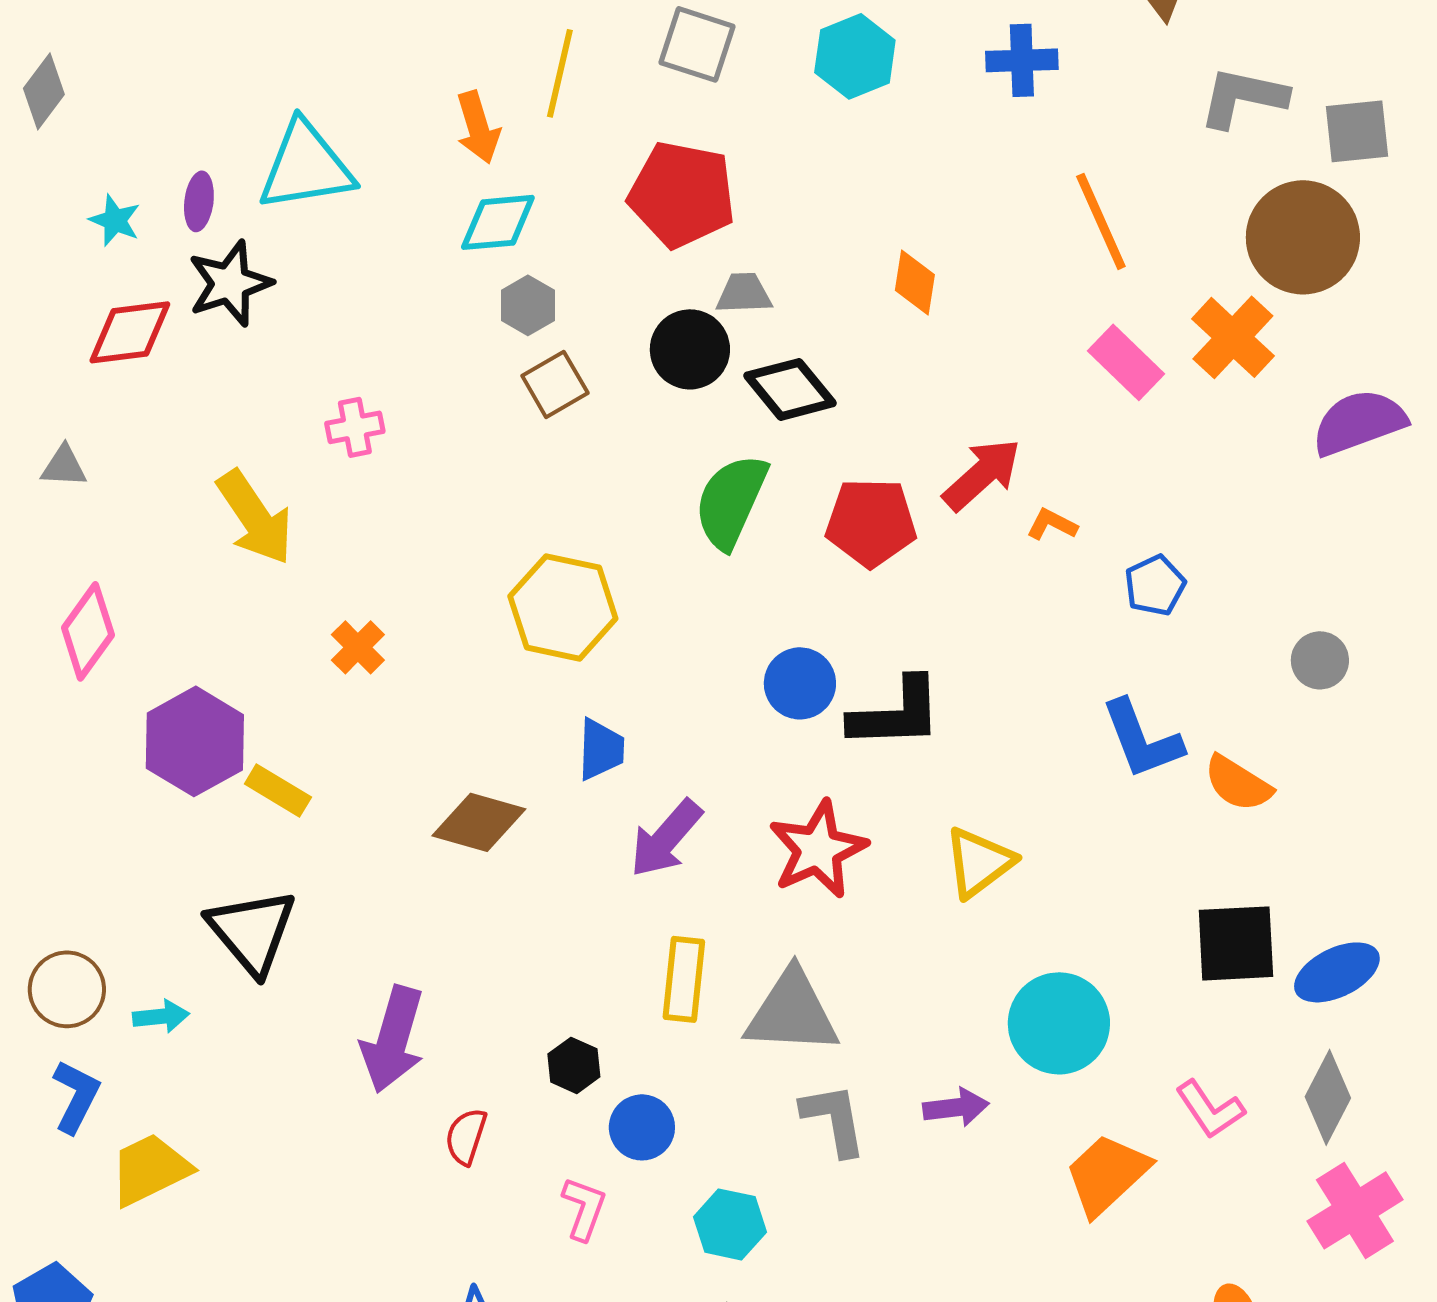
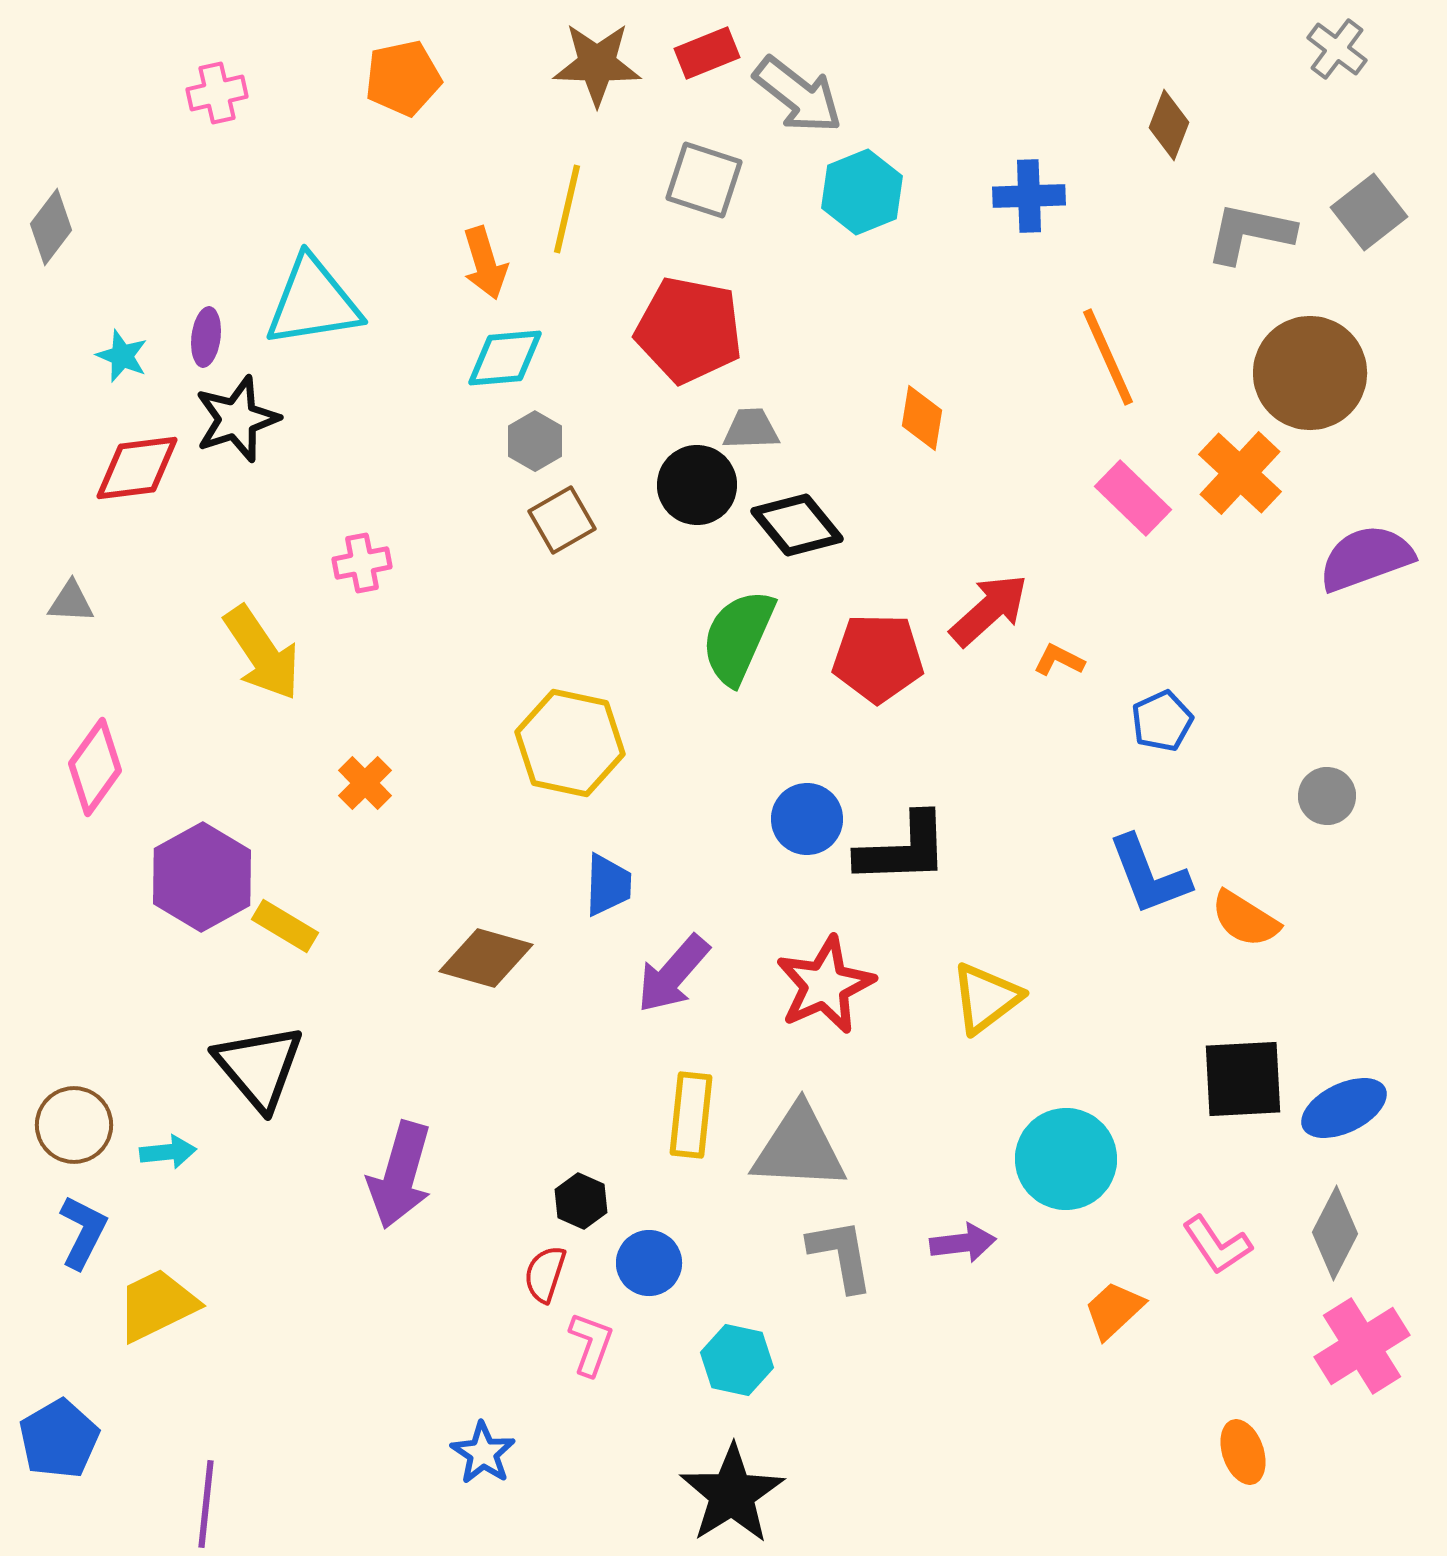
gray square: (1357, 131) -> (1369, 212), moved, turned -32
red semicircle: (466, 1136) -> (545, 1274), moved
orange trapezoid: (1107, 1174) -> (1114, 1310), size x0.7

